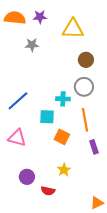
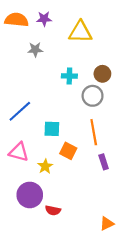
brown circle: (86, 60) -> (102, 74), moved
cyan cross: (63, 99) -> (69, 76), moved
yellow star: (64, 170) -> (45, 166), moved
purple circle: (27, 177) -> (30, 195), size x1.5

